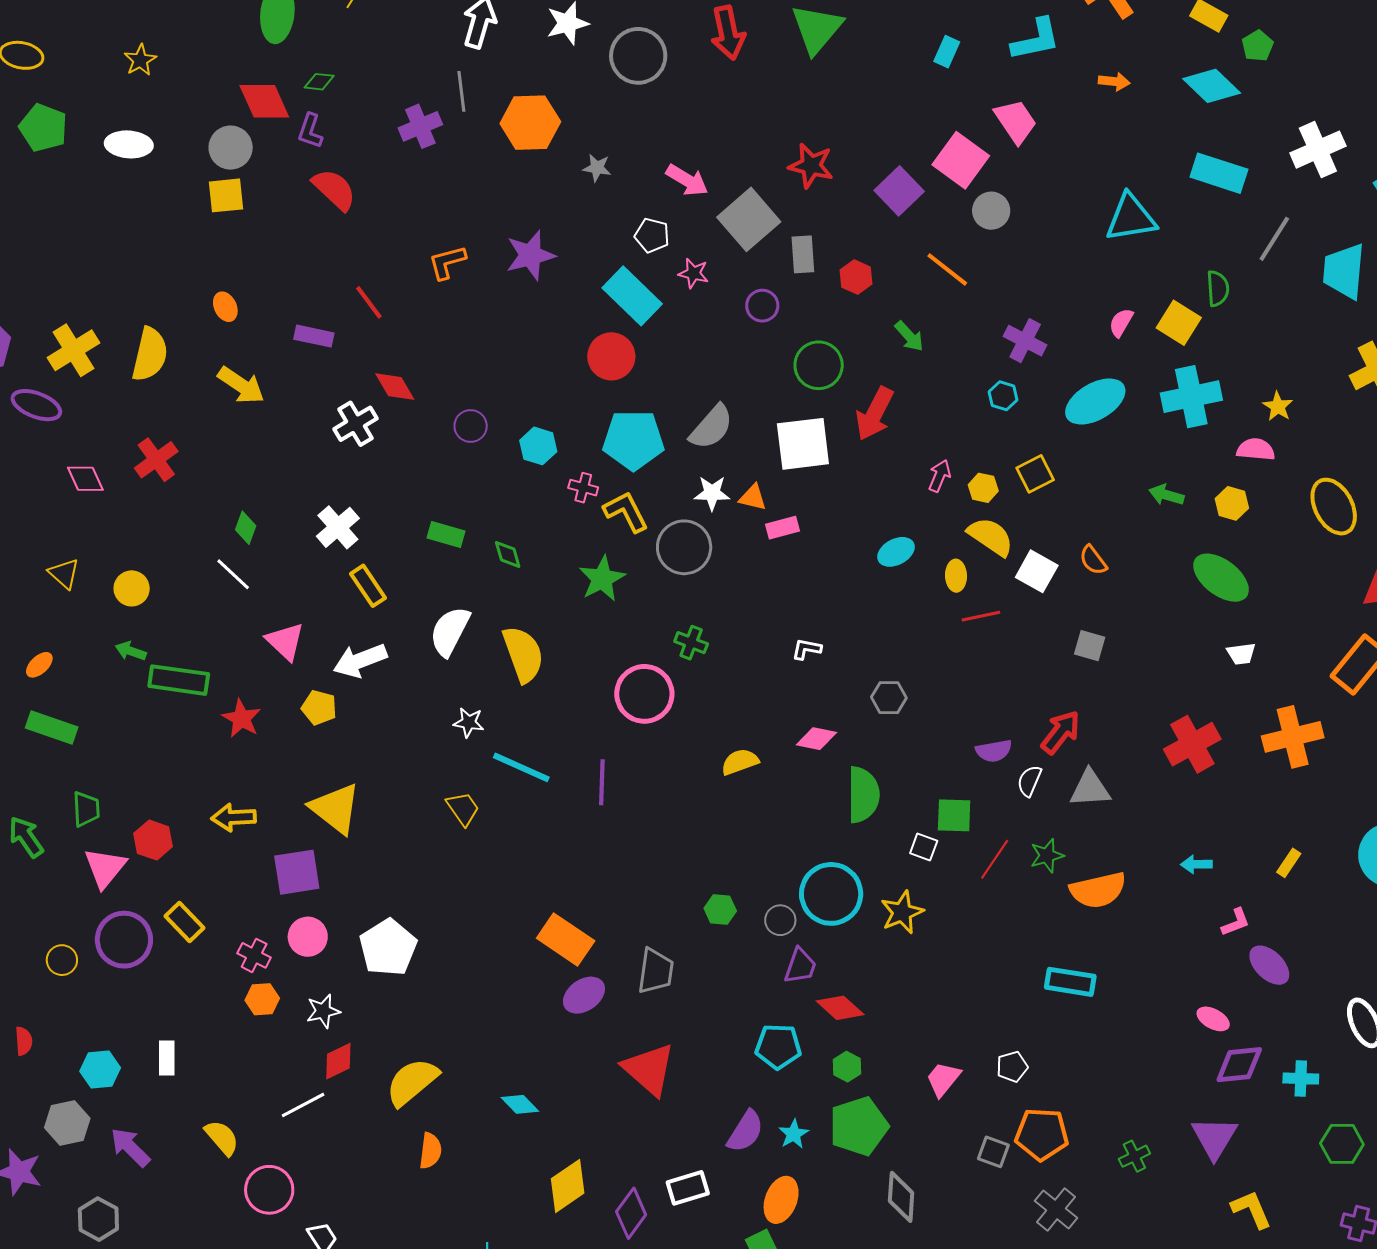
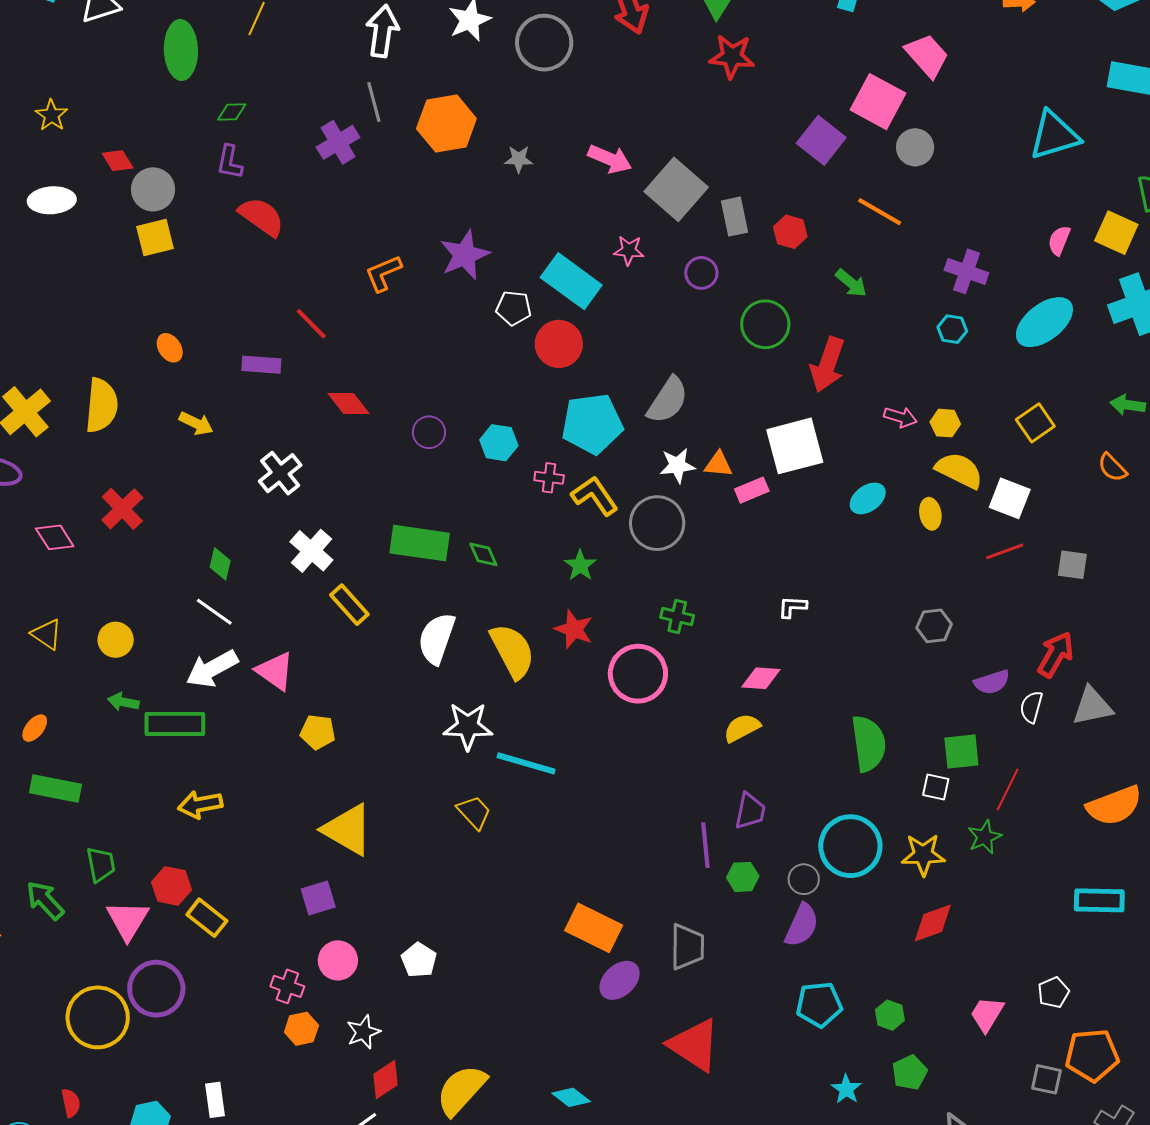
red diamond: (264, 101) -> (118, 161), moved, size x0.6
red star: (811, 166) -> (732, 57), moved
white pentagon: (652, 235) -> (514, 308), moved
yellow arrow: (241, 385) -> (196, 423), size x0.7
white cross: (355, 424) -> (280, 473), moved
white square: (803, 444) -> (795, 446), moved
yellow square: (1035, 474) -> (1035, 423), moved
pink arrow: (940, 476) -> (900, 417), turned 92
green rectangle: (446, 534) -> (420, 543), size x1.6
orange semicircle: (1093, 560) -> (1112, 468), moved
green star: (602, 579) -> (580, 565), size x0.7
red line: (981, 616) -> (1005, 551), moved
white arrow: (360, 660) -> (212, 669), moved
gray hexagon: (889, 698) -> (934, 626), moved
red star: (241, 718) -> (574, 629), moved
white star: (469, 722) -> (468, 726), size x1.6
pink diamond: (816, 739) -> (761, 678), moved
purple line: (602, 782) -> (705, 845), moved
yellow arrow: (234, 817) -> (200, 805), moved
green star: (1047, 856) -> (985, 837), moved
purple square: (297, 872) -> (318, 898), size x0.7
yellow star: (902, 912) -> (923, 855), turned 30
yellow rectangle: (185, 922) -> (207, 918), moved
white pentagon: (388, 948) -> (419, 960), size x0.6
yellow circle: (62, 960) -> (98, 1017), size x2.0
purple trapezoid: (800, 966) -> (750, 811), moved
red diamond: (840, 1008) -> (933, 923), moved, turned -54
green pentagon: (859, 1126) -> (910, 1072), size x0.6
purple semicircle: (745, 1131) -> (802, 925), moved

